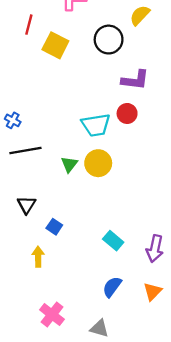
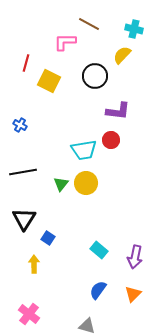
blue cross: (13, 120) -> (20, 125), moved
black triangle: (27, 205) -> (24, 219), size x1.4
pink cross: (52, 315) -> (29, 314), moved

